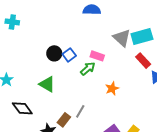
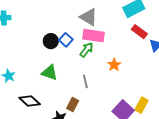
gray triangle: (122, 38) -> (89, 17), moved
pink rectangle: (97, 56) -> (93, 36), size x1.5
gray line: (80, 111) -> (85, 81), moved, turned -32

